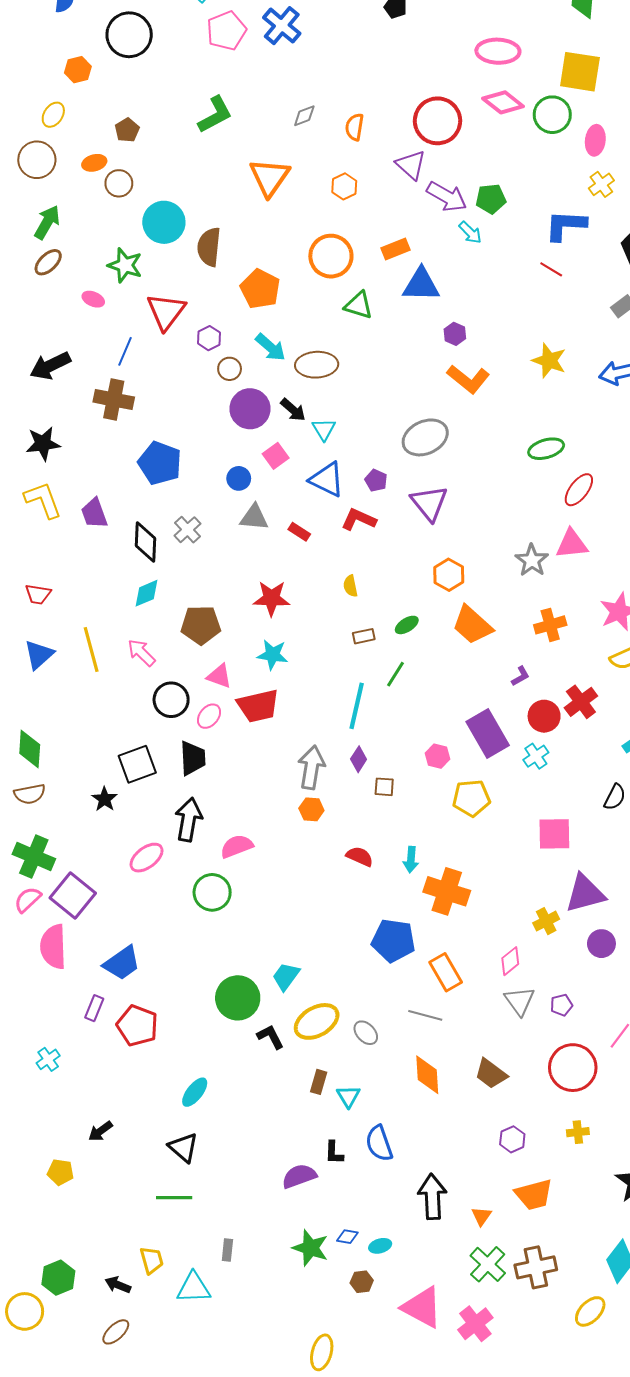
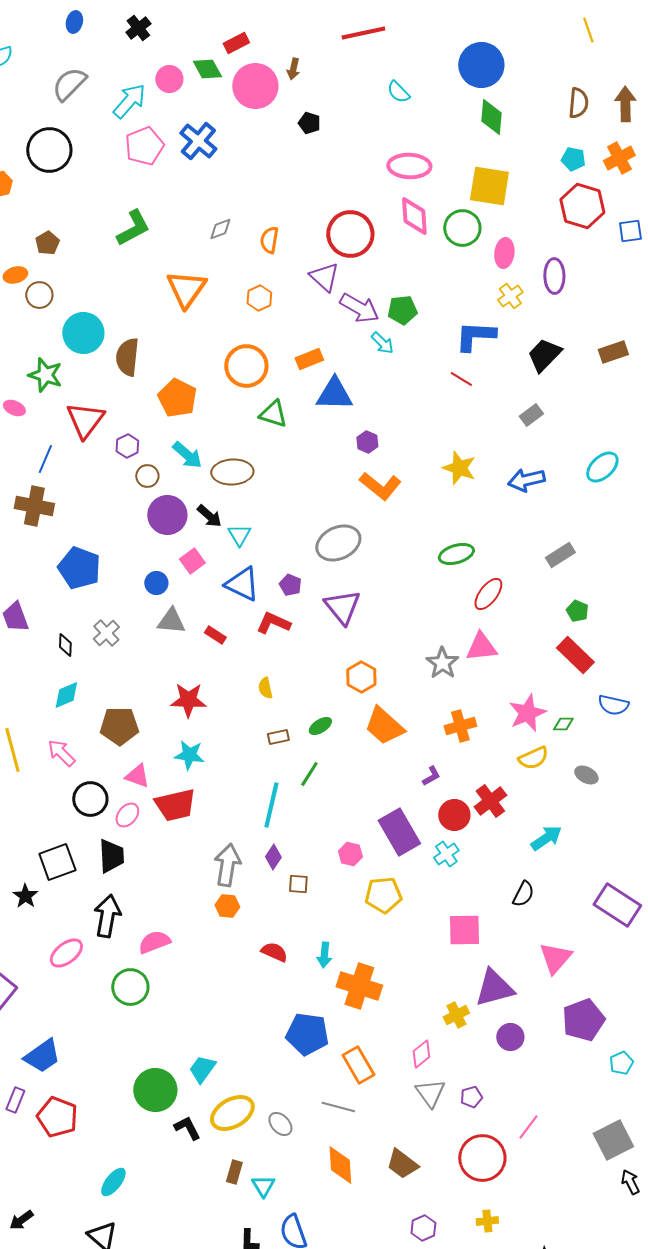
pink diamond: (503, 102) -> (414, 216), turned 48
black diamond: (145, 542) -> (65, 645), size x0.6

